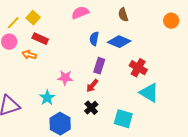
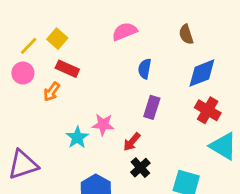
blue diamond: (119, 42) -> (202, 73), moved, turned -45
orange arrow: (29, 55) -> (52, 92), turned -72
red arrow: (92, 86) -> (132, 142), moved
cyan star: (47, 98) -> (77, 137), moved

